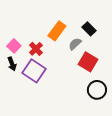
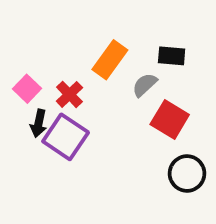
black rectangle: (89, 29) -> (172, 56), turned -40
black arrow: (12, 64) -> (39, 123), moved, turned 32

